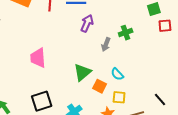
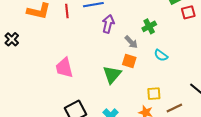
gray arrow: (106, 44) -> (131, 42), turned -56
cyan semicircle: (117, 74) -> (161, 55), moved
orange square: (100, 86) -> (129, 61), moved

